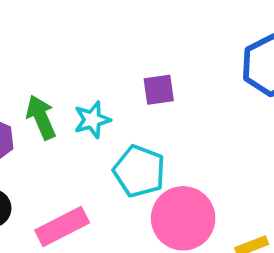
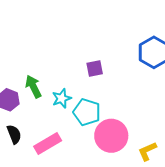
cyan star: (92, 120) -> (62, 98), moved

